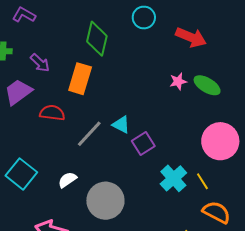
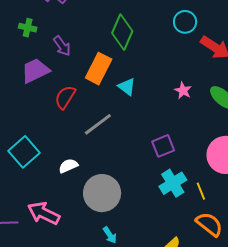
cyan circle: (144, 18) -> (185, 22), moved
pink star: (178, 81) -> (183, 91), moved, turned 30
red semicircle: (52, 113) -> (65, 97), turned -75
cyan triangle: (121, 125) -> (127, 87), moved
purple square: (143, 144) -> (163, 146), moved

